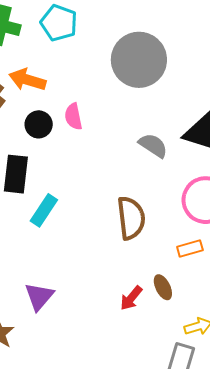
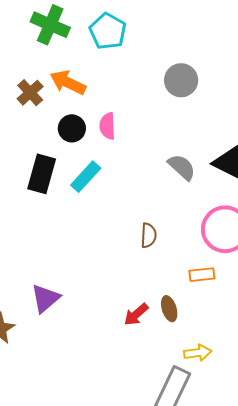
gray circle: (139, 60) -> (181, 80), size x0.6
cyan rectangle: (44, 210) -> (86, 177), moved
brown semicircle: (131, 218) -> (149, 235), size x0.6

